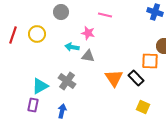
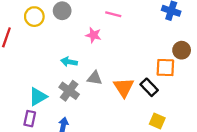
yellow circle: (37, 34) -> (34, 17), moved
cyan arrow: (72, 47) -> (69, 62), moved
gray triangle: (88, 56) -> (95, 78), moved

